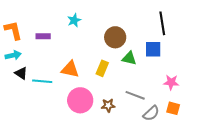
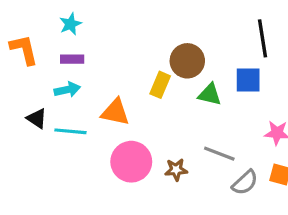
cyan star: (74, 20) -> (70, 24), moved
cyan arrow: (13, 55) -> (67, 90), moved
yellow rectangle: (102, 68) -> (160, 85), moved

